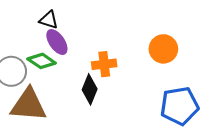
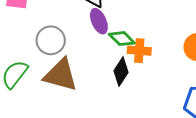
green diamond: (42, 61) -> (122, 39), moved

